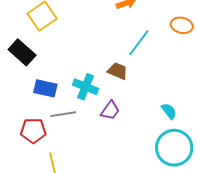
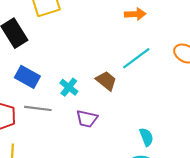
cyan cross: (86, 87) -> (69, 87), size x0.7
purple trapezoid: (110, 110) -> (87, 119), turned 50

